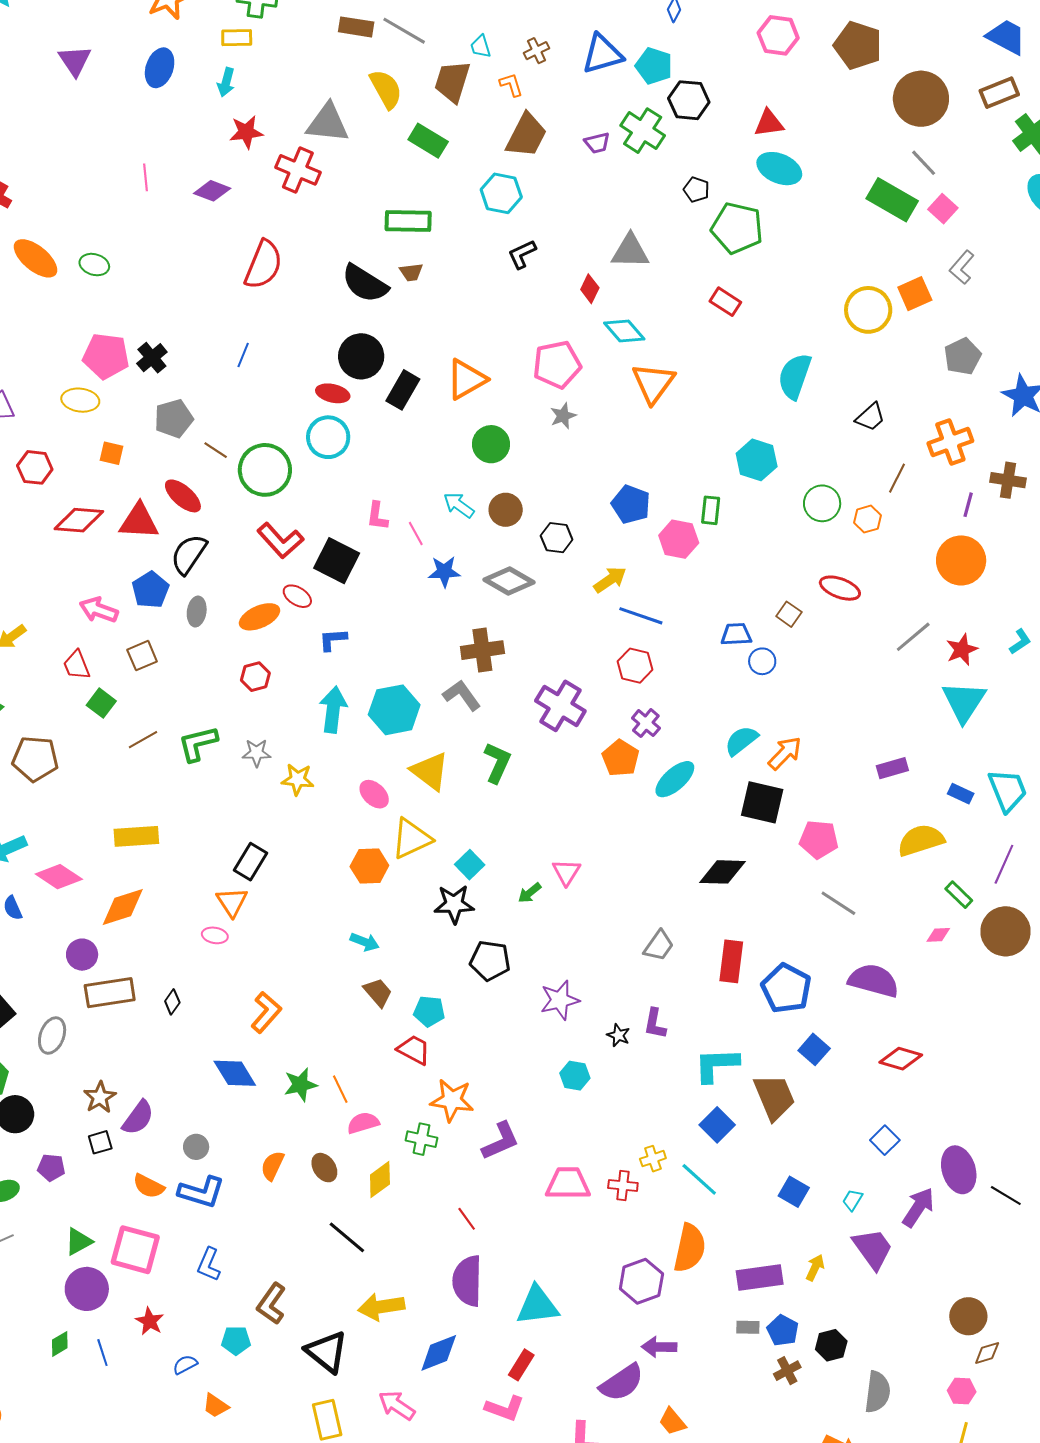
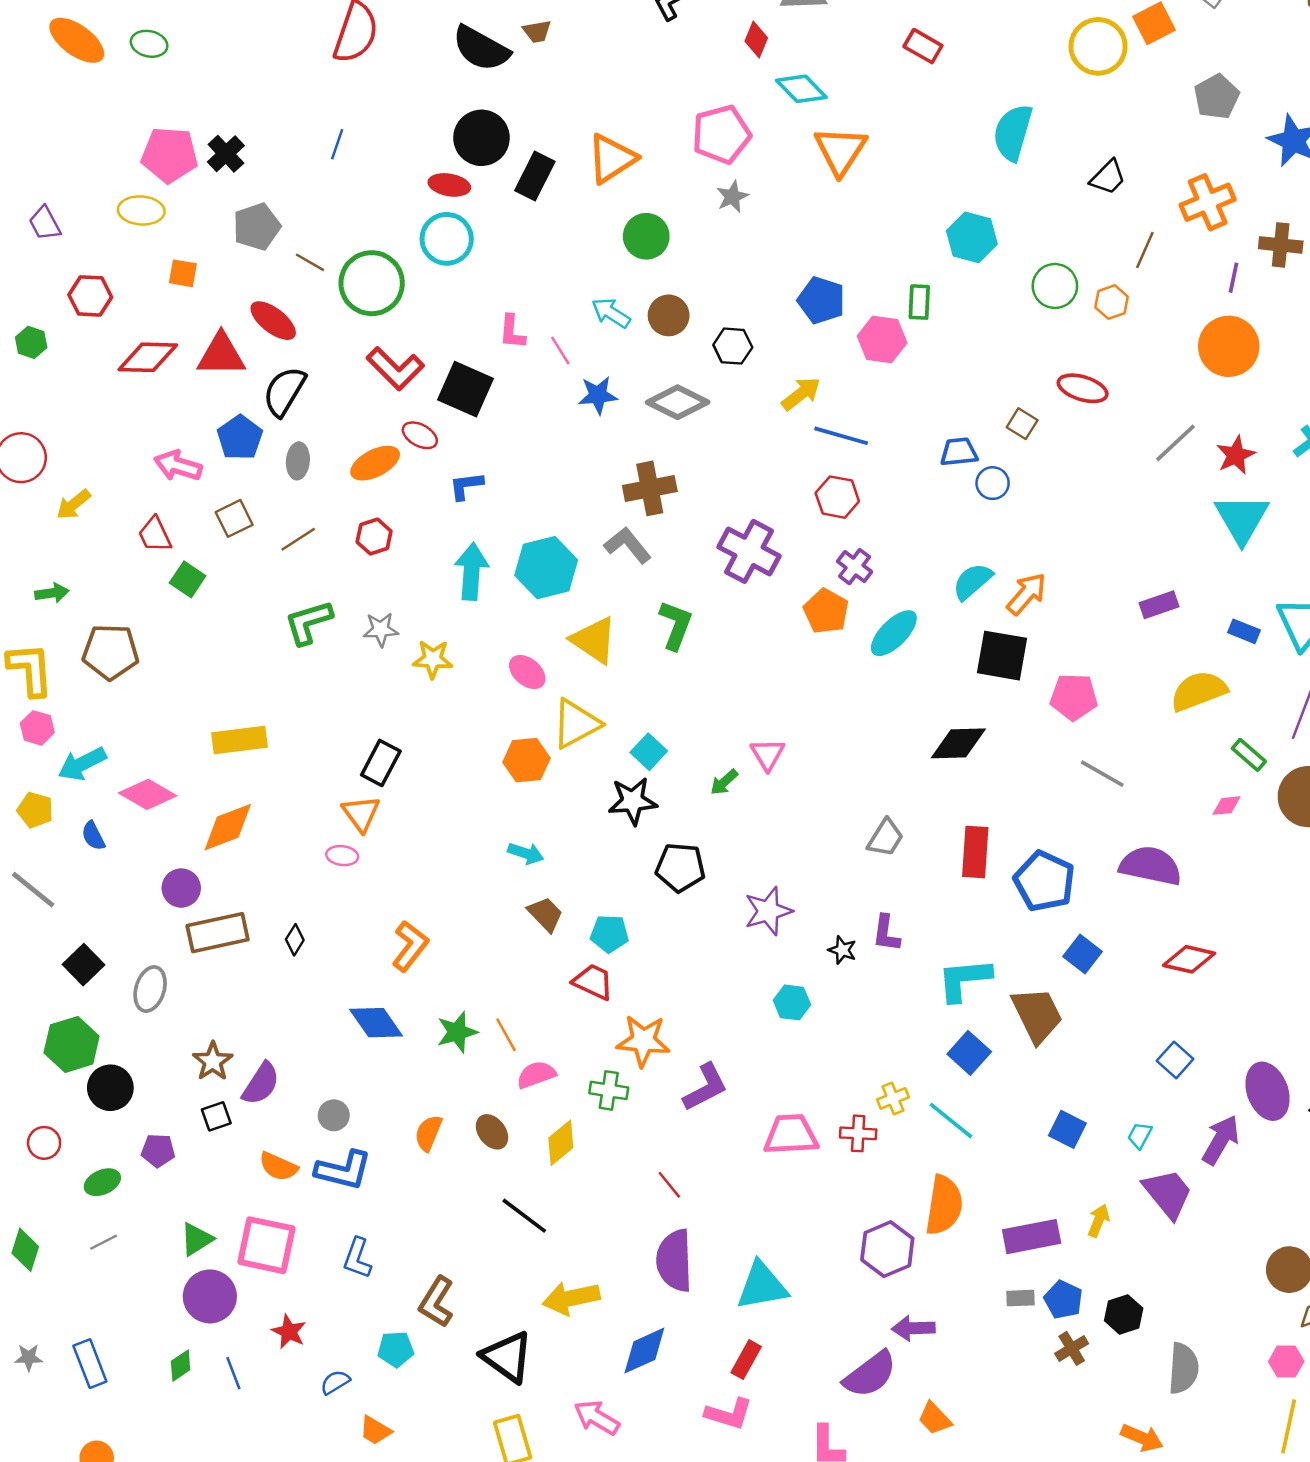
brown line: (143, 740) -> (298, 539), moved

